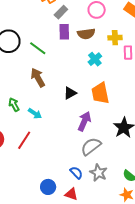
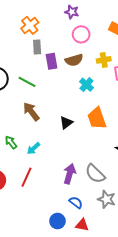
gray rectangle: (61, 12) -> (37, 47), moved, turned -40
cyan arrow: (35, 114) -> (34, 148), turned 112
purple arrow: (84, 121) -> (70, 174), moved
gray semicircle: (91, 146) -> (95, 174), turned -90
blue semicircle: (76, 173) -> (76, 202), moved

